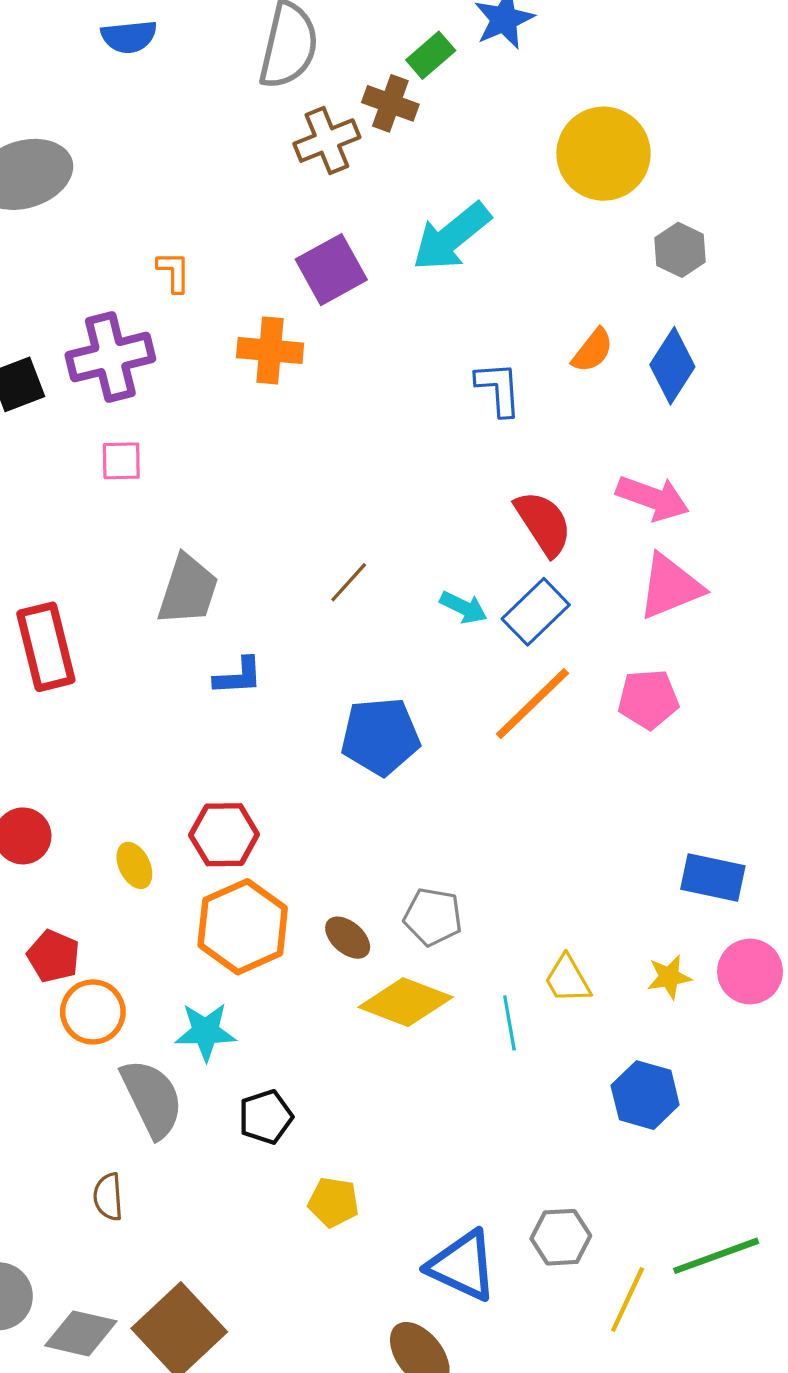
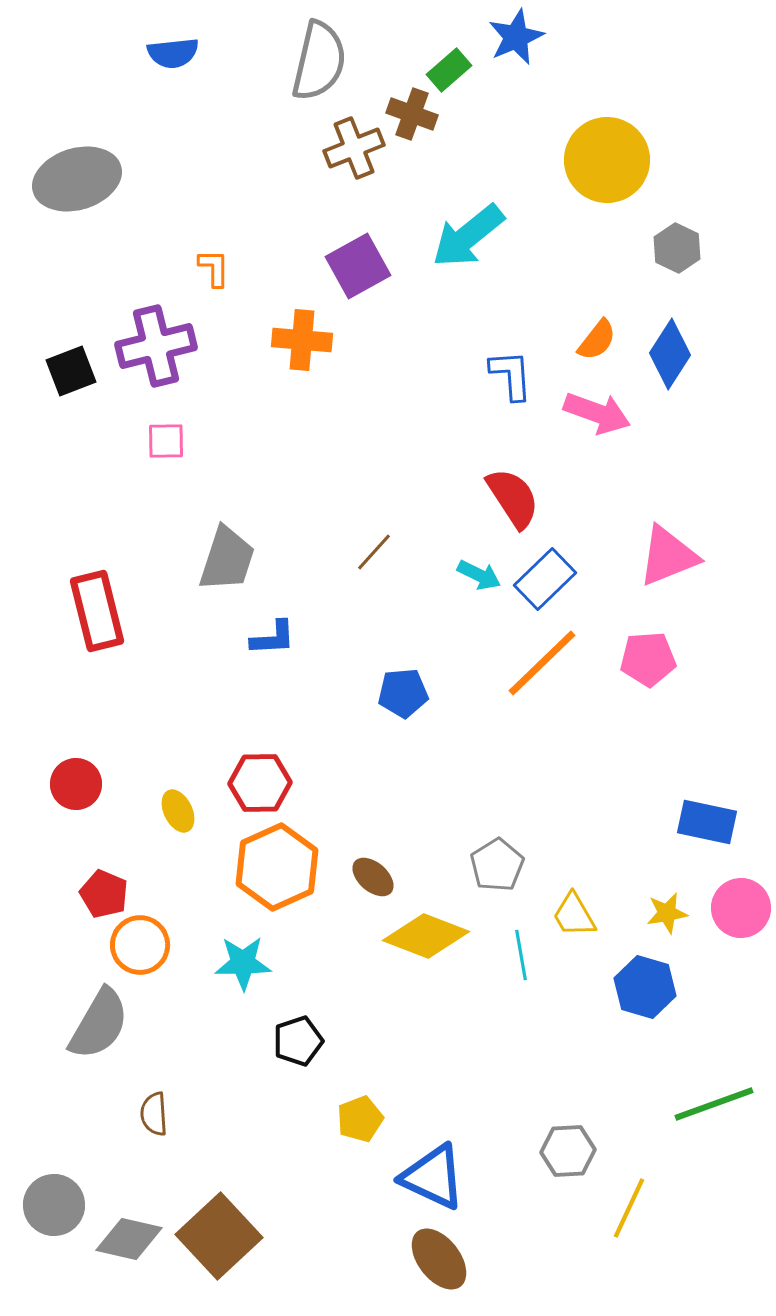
pink arrow: (653, 498) -> (597, 413), moved
red semicircle: (543, 523) -> (513, 498), moved
blue pentagon: (380, 736) -> (403, 693), size x0.7
gray pentagon: (433, 917) -> (497, 865), moved, turned 30
blue hexagon: (645, 1095) -> (645, 987), moved
gray semicircle: (152, 1098) -> (99, 1024), moved, turned 56
yellow pentagon: (333, 1202) -> (360, 1119), turned -30
green line: (716, 1256) -> (714, 1104), moved
blue triangle: (462, 1266) -> (433, 1177), moved

